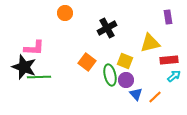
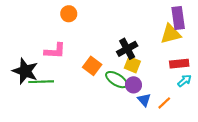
purple rectangle: (168, 17) -> (178, 18), size x1.5
black cross: (107, 28) -> (127, 49), moved
yellow triangle: (150, 43) -> (171, 34), moved
pink L-shape: (34, 48) -> (55, 51), moved
green ellipse: (110, 75) -> (117, 80), turned -45

